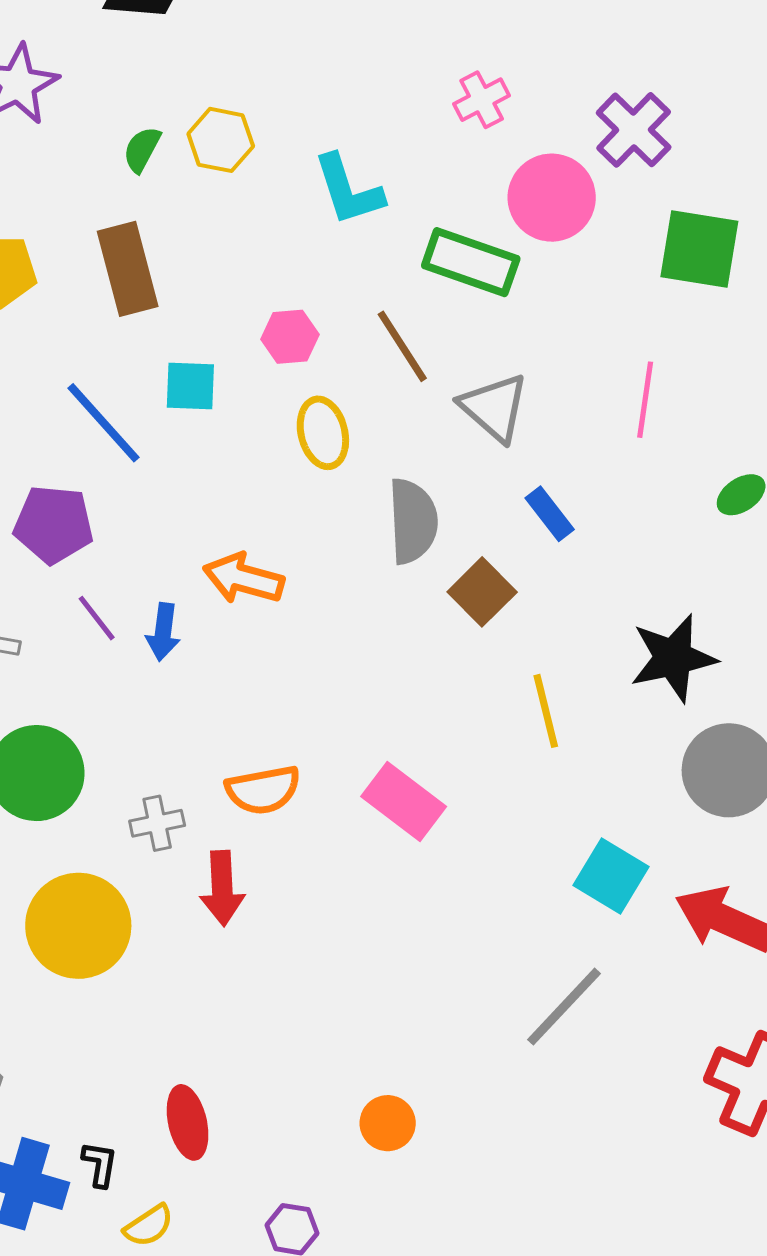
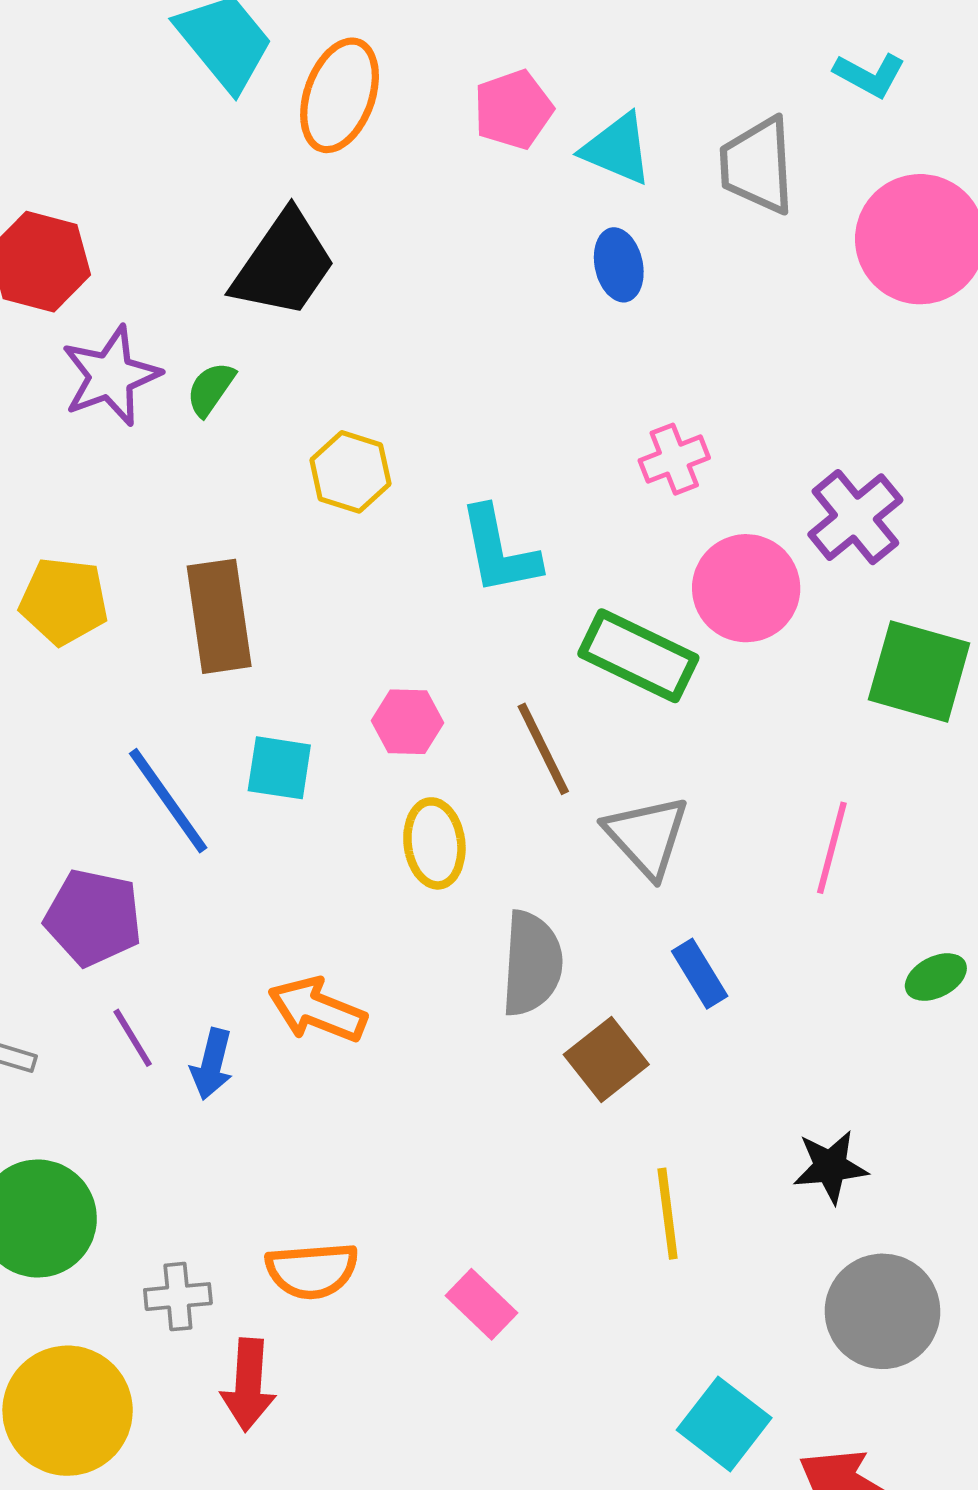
green semicircle: (142, 149) -> (211, 389), moved
black star: (673, 658) -> (830, 1167), size x0.7
pink rectangle: (404, 802) -> (482, 1304), size x0.7

